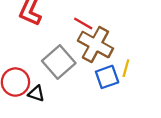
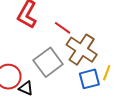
red line: (83, 24) -> (63, 28), moved

